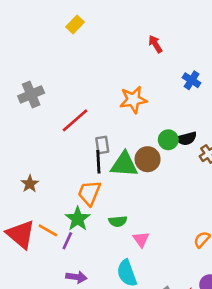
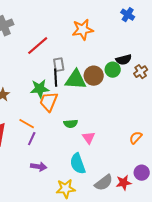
green circle: (168, 140) -> (113, 70), moved
green star: (78, 219) -> (40, 89), moved, turned 30
orange line: (48, 230) -> (27, 124), moved

